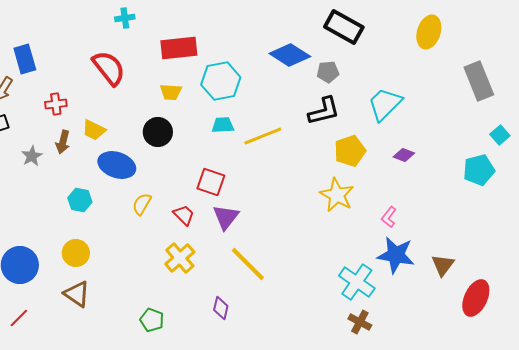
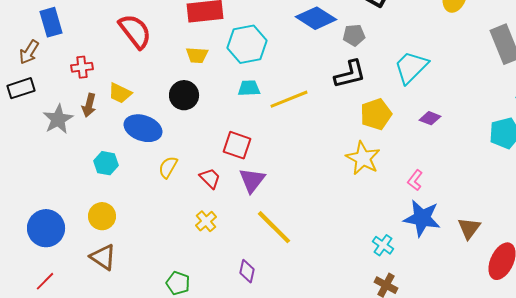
gray star: (32, 156) -> (58, 119), size x1.4
yellow cross: (180, 258) -> (206, 221), size x0.7
cyan cross: (357, 282) -> (383, 245), size x0.6

